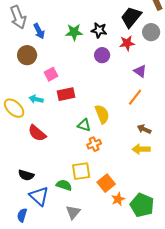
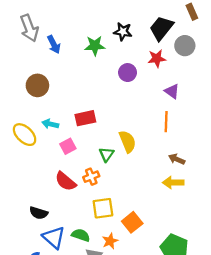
black star: (99, 30) -> (123, 32), moved
brown circle: (27, 55) -> (37, 85), moved
pink square: (51, 74) -> (68, 146), moved
orange line: (135, 97) -> (166, 122), turned -36
green triangle: (84, 125) -> (106, 154), turned 48
red semicircle: (37, 133) -> (66, 181), moved
orange cross: (94, 144) -> (91, 177), moved
green semicircle: (64, 185) -> (81, 235), moved
orange star: (118, 199) -> (110, 241), moved

